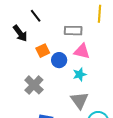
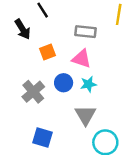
pink triangle: (82, 51) -> (82, 59), moved
blue circle: (59, 60) -> (64, 83), moved

